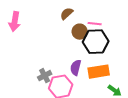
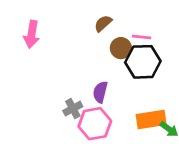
purple semicircle: (76, 68) -> (100, 92), moved
orange rectangle: (99, 72) -> (151, 120), moved

